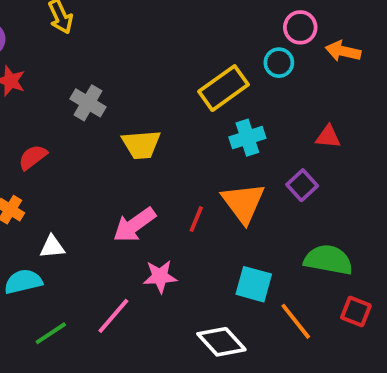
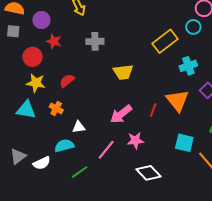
gray cross: (88, 103) -> (95, 41), moved, turned -30
cyan cross: (247, 138) -> (188, 66), moved
pink line: (113, 316) -> (106, 150), moved
white diamond: (221, 342) -> (149, 173), moved

